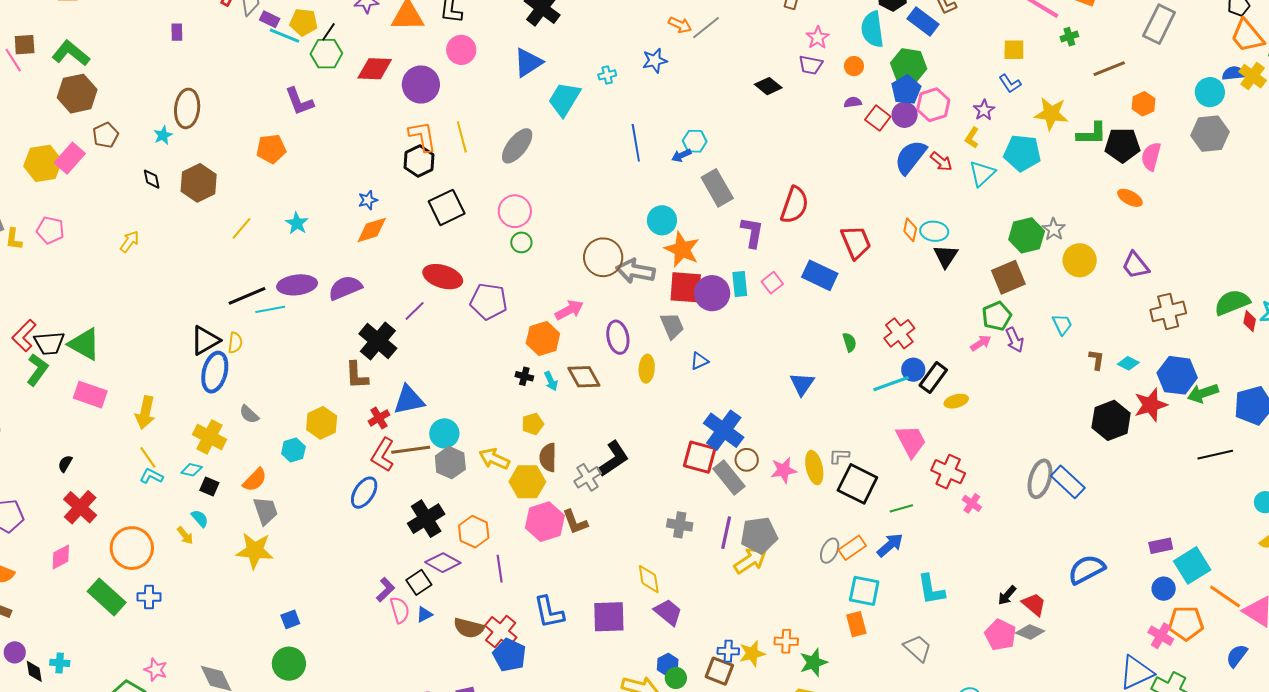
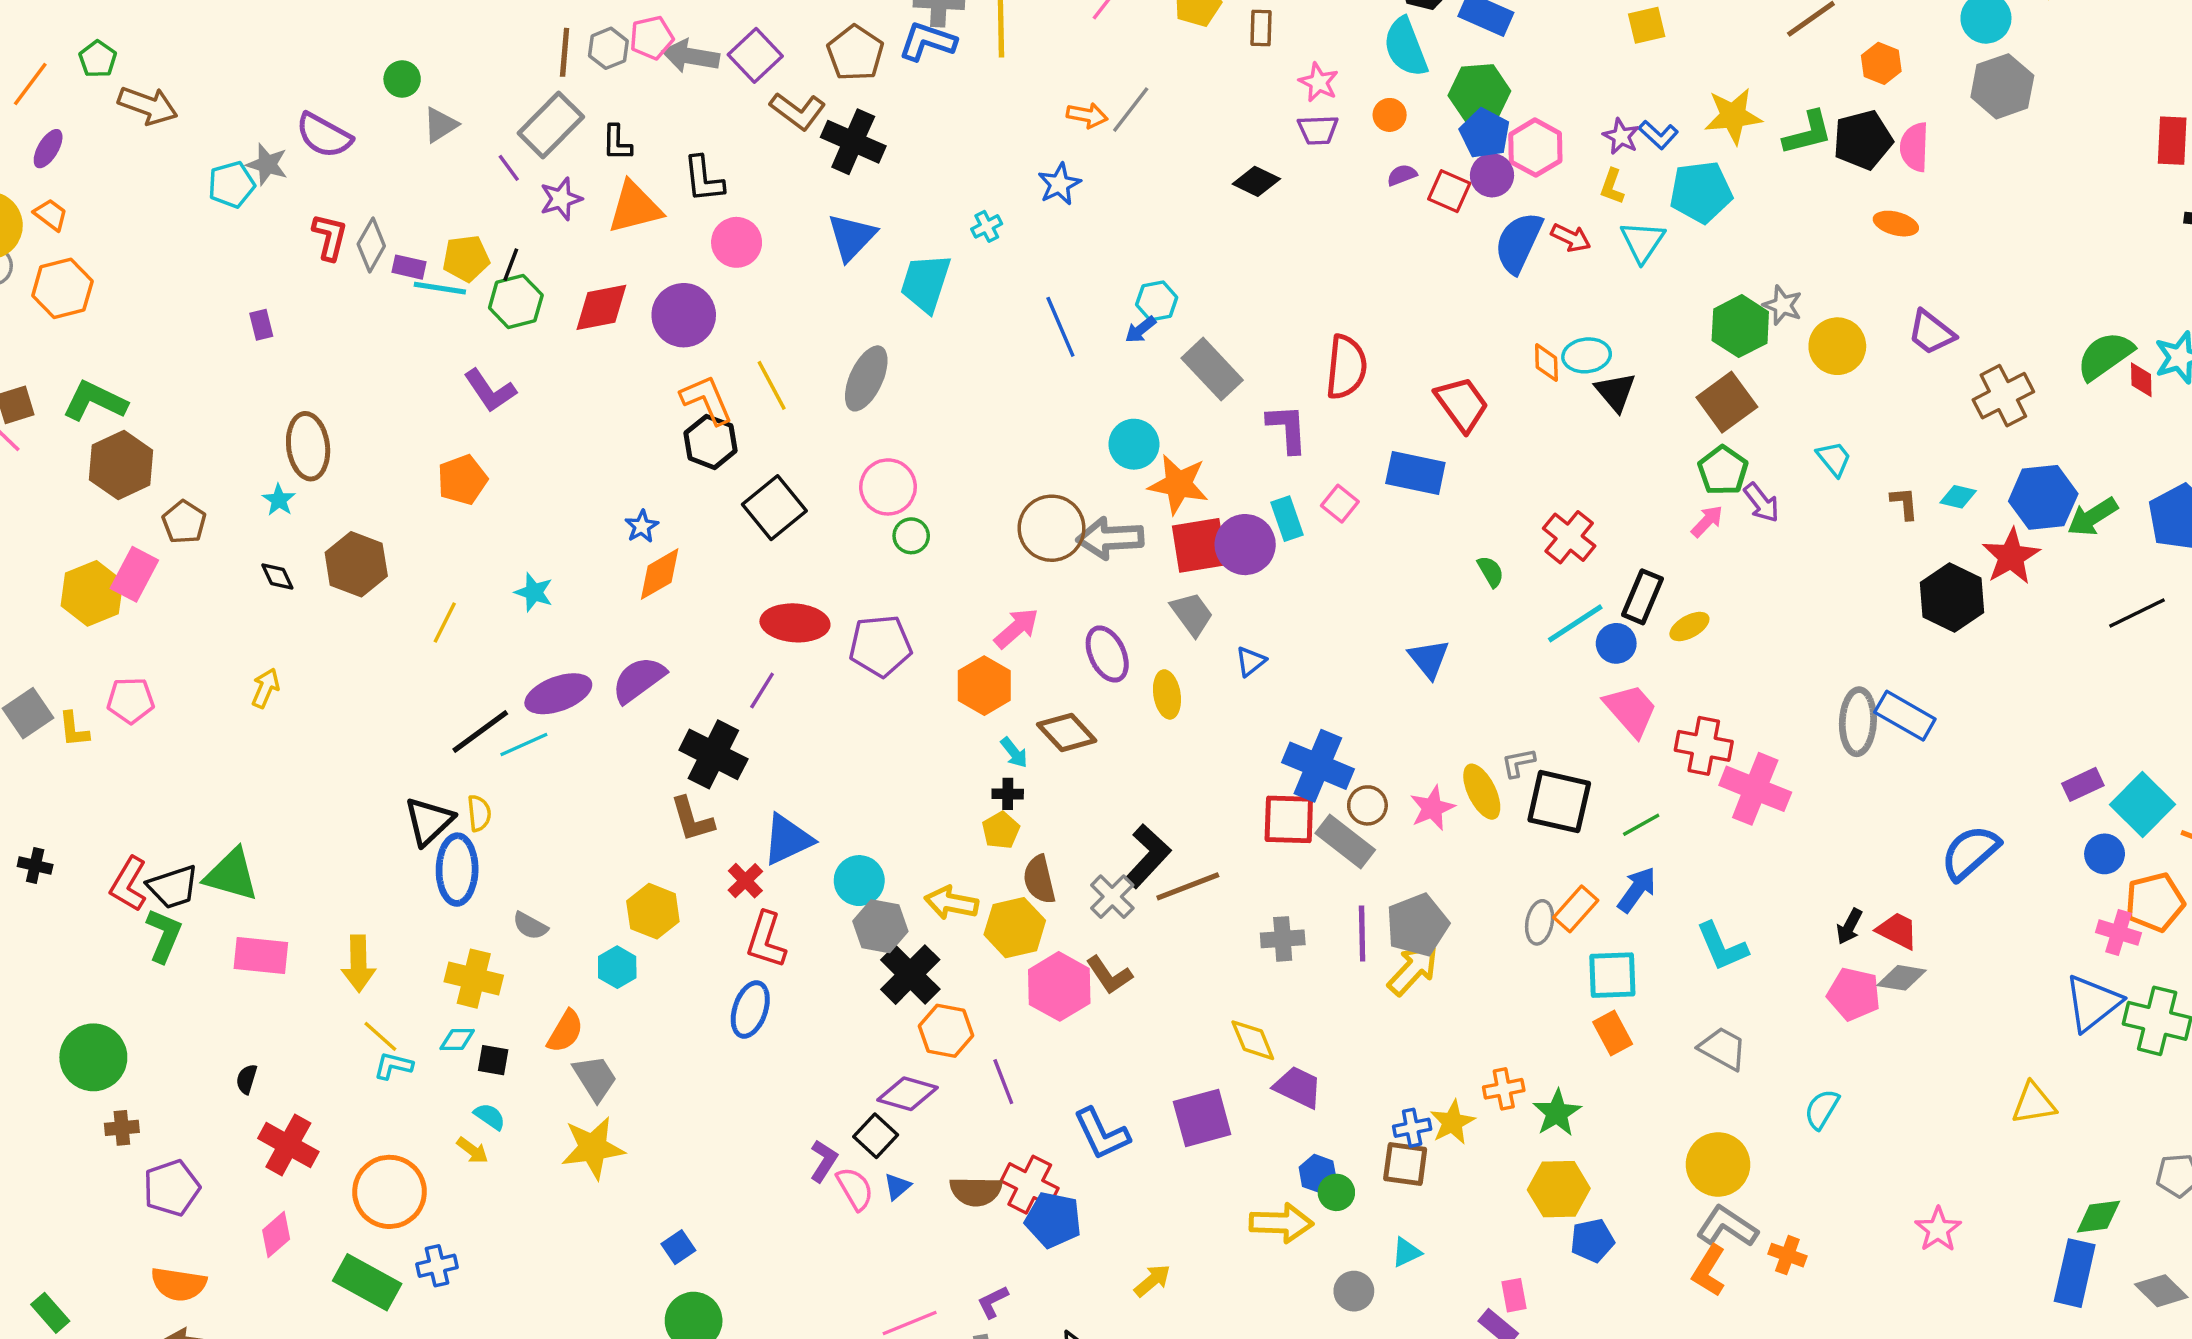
blue L-shape: (1010, 84) -> (1658, 135), moved
blue circle: (913, 370) -> (1616, 643), moved
black cross: (524, 376) -> (1008, 794), moved
brown line: (411, 450) -> (1188, 886), moved
pink cross: (972, 503) -> (1755, 789), size x2.0
black cross: (426, 519) -> (910, 975), moved

